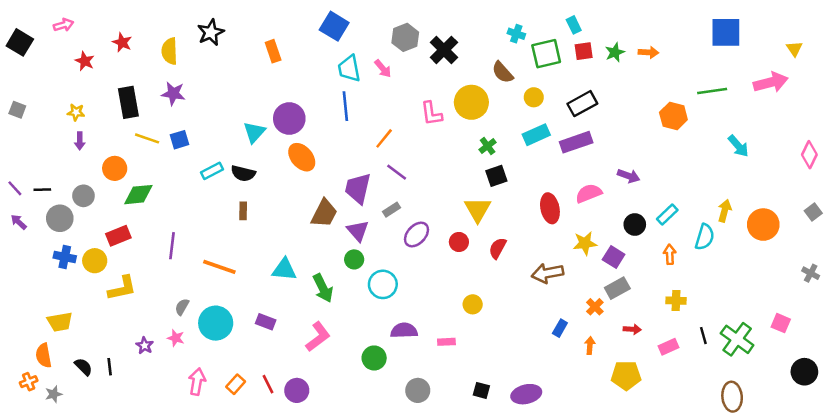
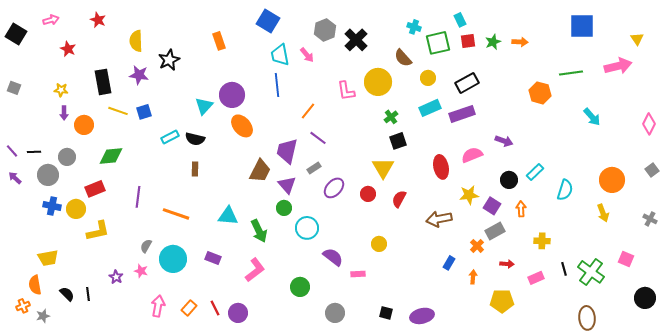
black star: (211, 32) -> (169, 60), moved
red star: (122, 42) -> (98, 20), moved
orange circle: (115, 168) -> (84, 125), moved
yellow arrow: (725, 211) -> (603, 213), moved, turned 144
orange arrow: (670, 254) -> (521, 209), moved
purple semicircle: (404, 331) -> (333, 257), moved, turned 40

